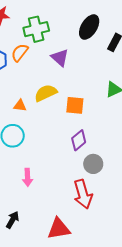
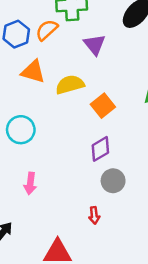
orange square: (75, 105) -> (103, 106), turned 36
orange triangle: (20, 106) -> (33, 72), moved, size x1.5
red arrow: (83, 194) -> (94, 215), size x0.5

